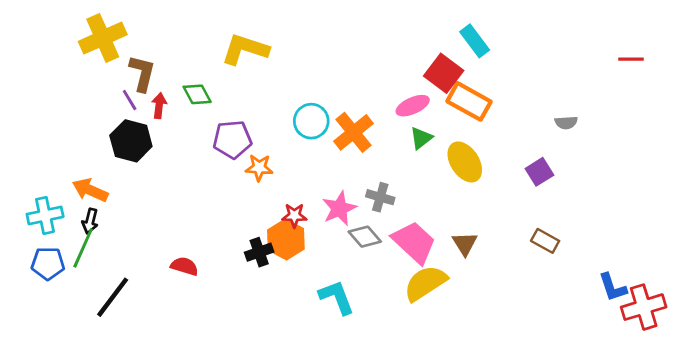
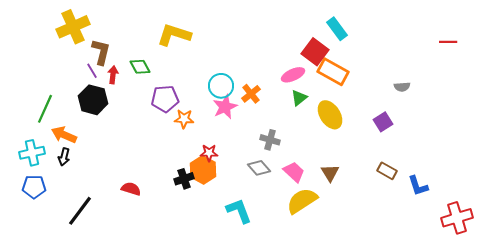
orange cross: (353, 132) -> (251, 94), size x0.7
pink star: (339, 208) -> (225, 107), moved
pink trapezoid: (414, 242) -> (294, 172), size x0.7
green line: (83, 248) -> (45, 109), moved
blue L-shape: (613, 287) -> (418, 186), moved

